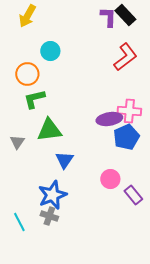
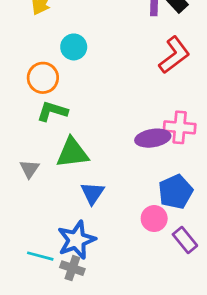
green L-shape: (34, 99) -> (52, 111), turned 30
blue pentagon: (126, 137) -> (176, 192), moved
cyan line: (19, 222) -> (40, 256), moved, turned -48

